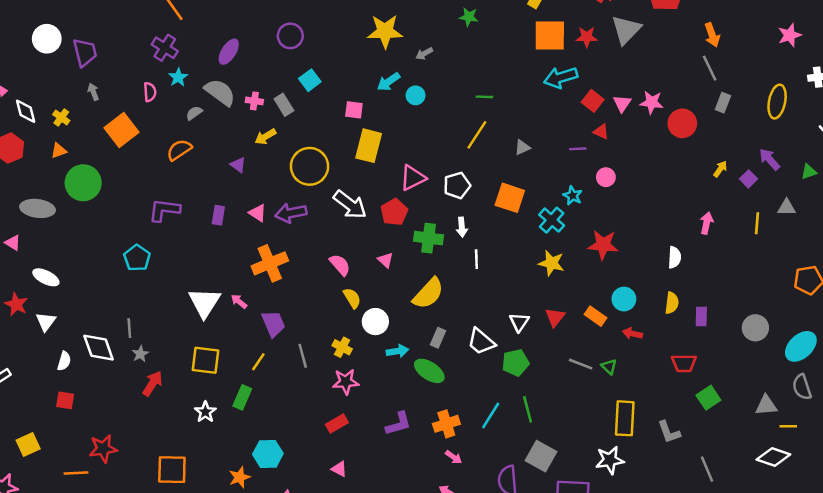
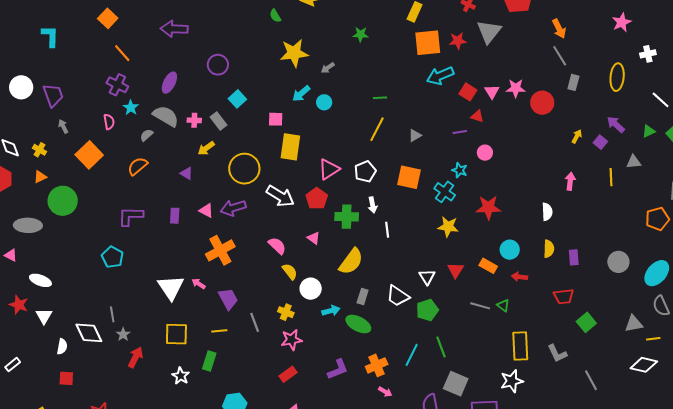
yellow line: (258, 362) -> (219, 331), turned 56

